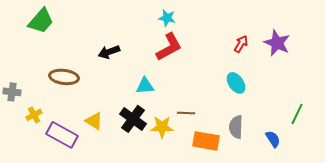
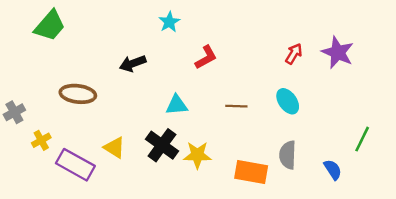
cyan star: (167, 18) -> (169, 22), moved, turned 30
red L-shape: (169, 47) -> (206, 57), size x0.7
gray cross: (12, 92) -> (14, 112), turned -36
brown line: (186, 113) -> (236, 106), moved

